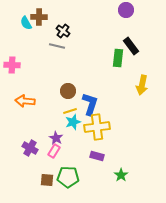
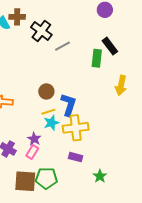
black cross: (63, 31) -> (41, 31), size x1.5
gray line: (57, 46) -> (63, 46), moved, turned -42
brown square: (47, 180) -> (25, 181), size x1.6

